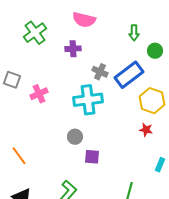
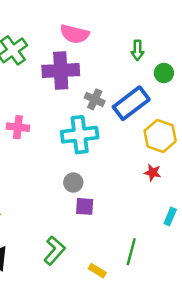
purple cross: (73, 49) -> (61, 70), size x1.8
pink cross: (39, 94) -> (18, 127), turned 30
gray circle: (75, 137) -> (73, 183), moved

